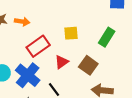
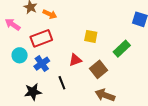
red rectangle: (38, 46) -> (41, 38), moved
blue cross: (28, 75) -> (42, 64), size x0.7

